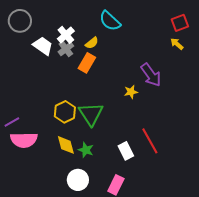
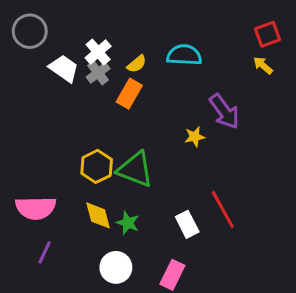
cyan semicircle: (110, 21) -> (184, 55), moved, turned 140
green triangle: (91, 114) -> (135, 169), turned -36
purple line: (12, 122) -> (45, 253), moved, turned -35

